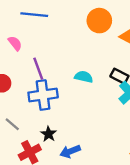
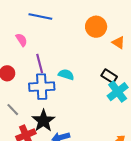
cyan semicircle: (84, 77) -> (66, 75), moved
black star: (48, 134) -> (43, 121), size x1.6

